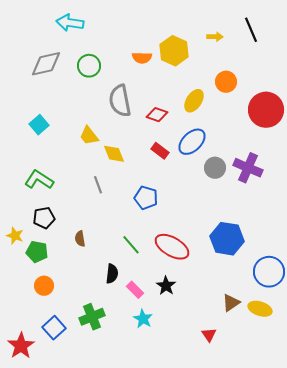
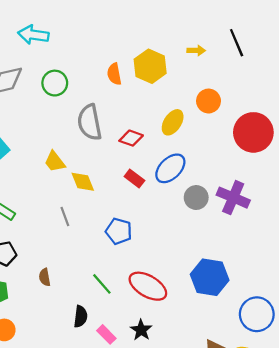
orange semicircle: (142, 58) -> (114, 74), turned 78

